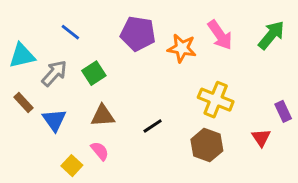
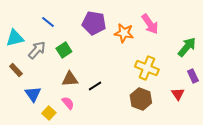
green arrow: (271, 35) -> (187, 47), moved
blue triangle: (54, 120) -> (33, 94), moved
black line: (153, 126) -> (95, 86), moved

